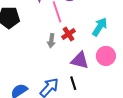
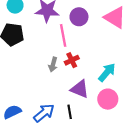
cyan arrow: (100, 27) -> (107, 72), moved
pink circle: (106, 56) -> (108, 99), moved

